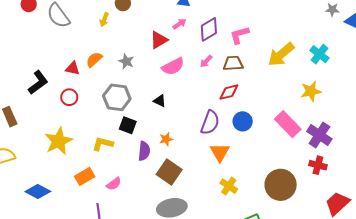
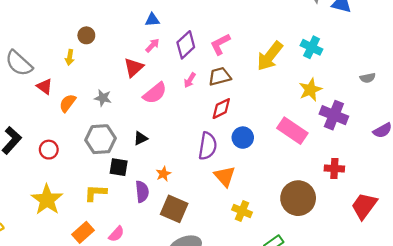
red triangle: (73, 68) -> (44, 86), moved, turned 35
black triangle: (160, 101) -> (140, 138), moved, turned -40
purple cross: (319, 135) -> (334, 115), moved

